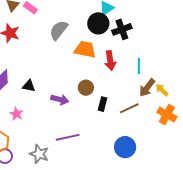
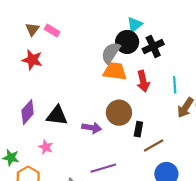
gray semicircle: (59, 30) -> (111, 53), moved
black triangle: (29, 86) -> (57, 115), size x1.5
brown circle: (86, 88) -> (119, 113), size x1.5
brown line: (129, 108) -> (154, 146), moved

